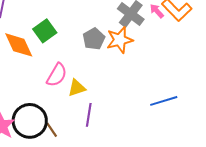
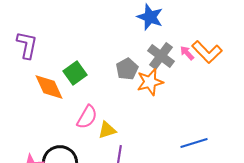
gray pentagon: (94, 39) -> (127, 69), moved

